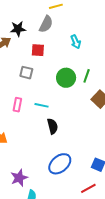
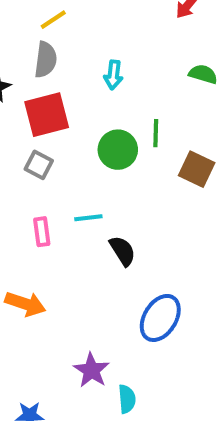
cyan arrow: (76, 42) -> (113, 75), turned 48
red square: (38, 50) -> (47, 115), size x1.6
gray square: (26, 73) -> (39, 165), turned 32

